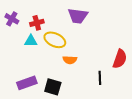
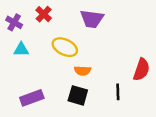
red cross: (37, 23) -> (44, 14), moved, turned -32
cyan triangle: (31, 41) -> (21, 49), moved
black square: (53, 87) -> (78, 95), moved

